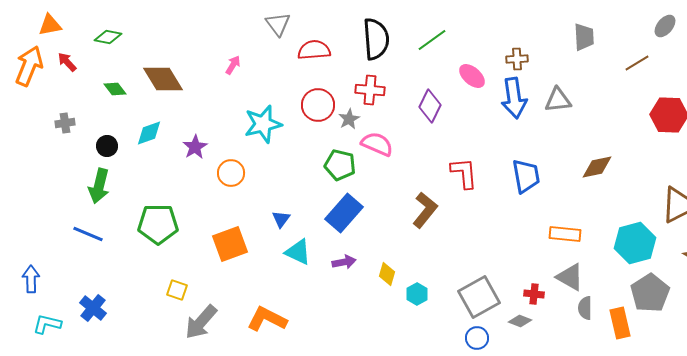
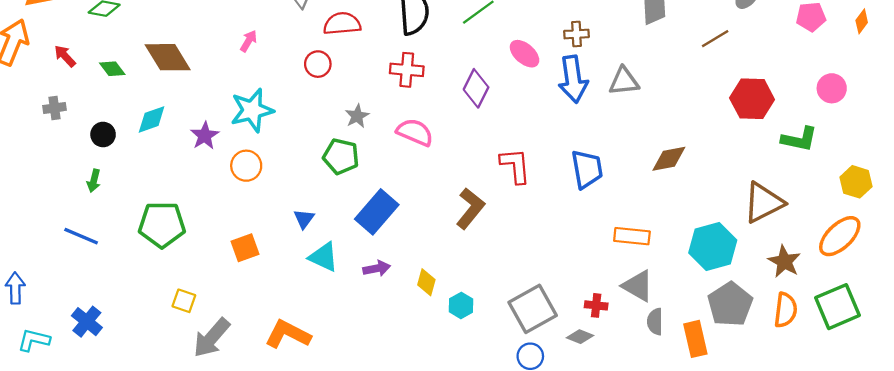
red arrow: (67, 62) -> (65, 56), moved
red circle: (318, 105) -> (318, 64), moved, size x0.7
gray star: (349, 119) -> (357, 116), moved
cyan star: (263, 124) -> (252, 110), moved
green pentagon: (340, 165) -> (341, 156), moved
green arrow: (99, 186) -> (94, 181), size x0.6
orange square: (230, 244) -> (245, 248), size x0.7

